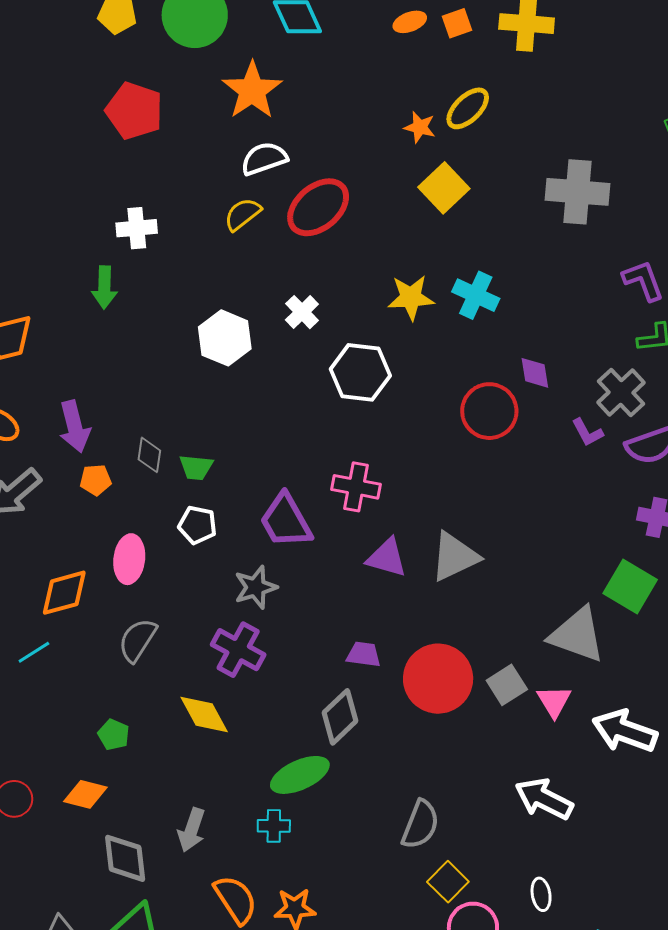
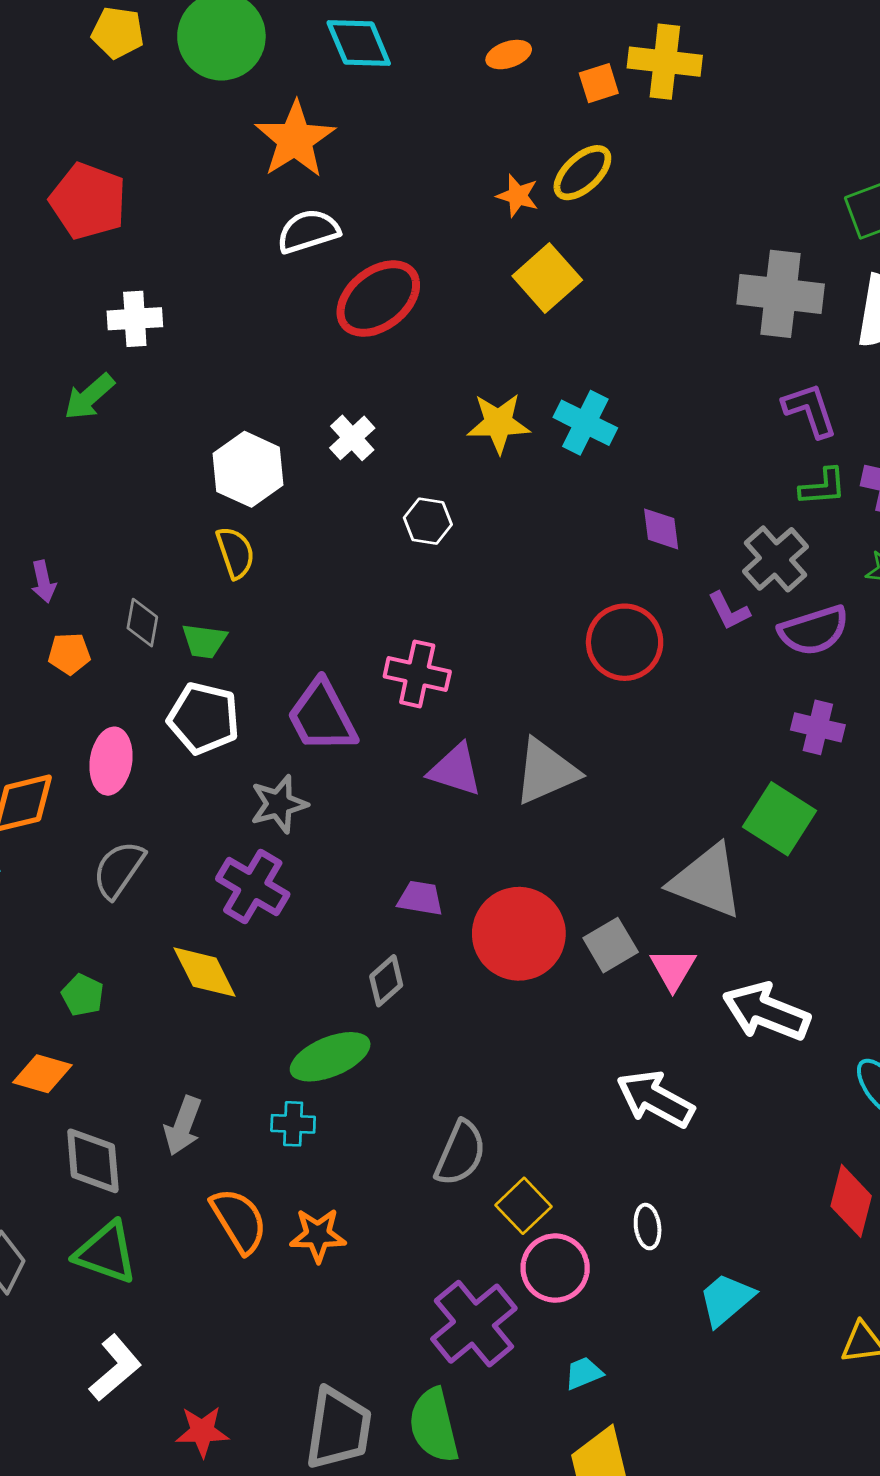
orange square: (457, 23) -> (599, 83), moved
red pentagon: (134, 111) -> (88, 201), moved
gray cross: (577, 192) -> (781, 294), moved
yellow semicircle: (242, 214) -> (235, 553), moved, turned 108
green arrow: (104, 287) -> (89, 397), turned 45
white hexagon: (360, 372) -> (428, 521), size x0.6
red circle: (489, 411) -> (625, 642), moved
purple arrow: (75, 427) -> (43, 582), size x0.6
white pentagon: (197, 525) -> (204, 718), size x1.4
gray diamond: (340, 717) -> (386, 981), size x0.7
gray semicircle: (420, 825) -> (460, 1153), moved

